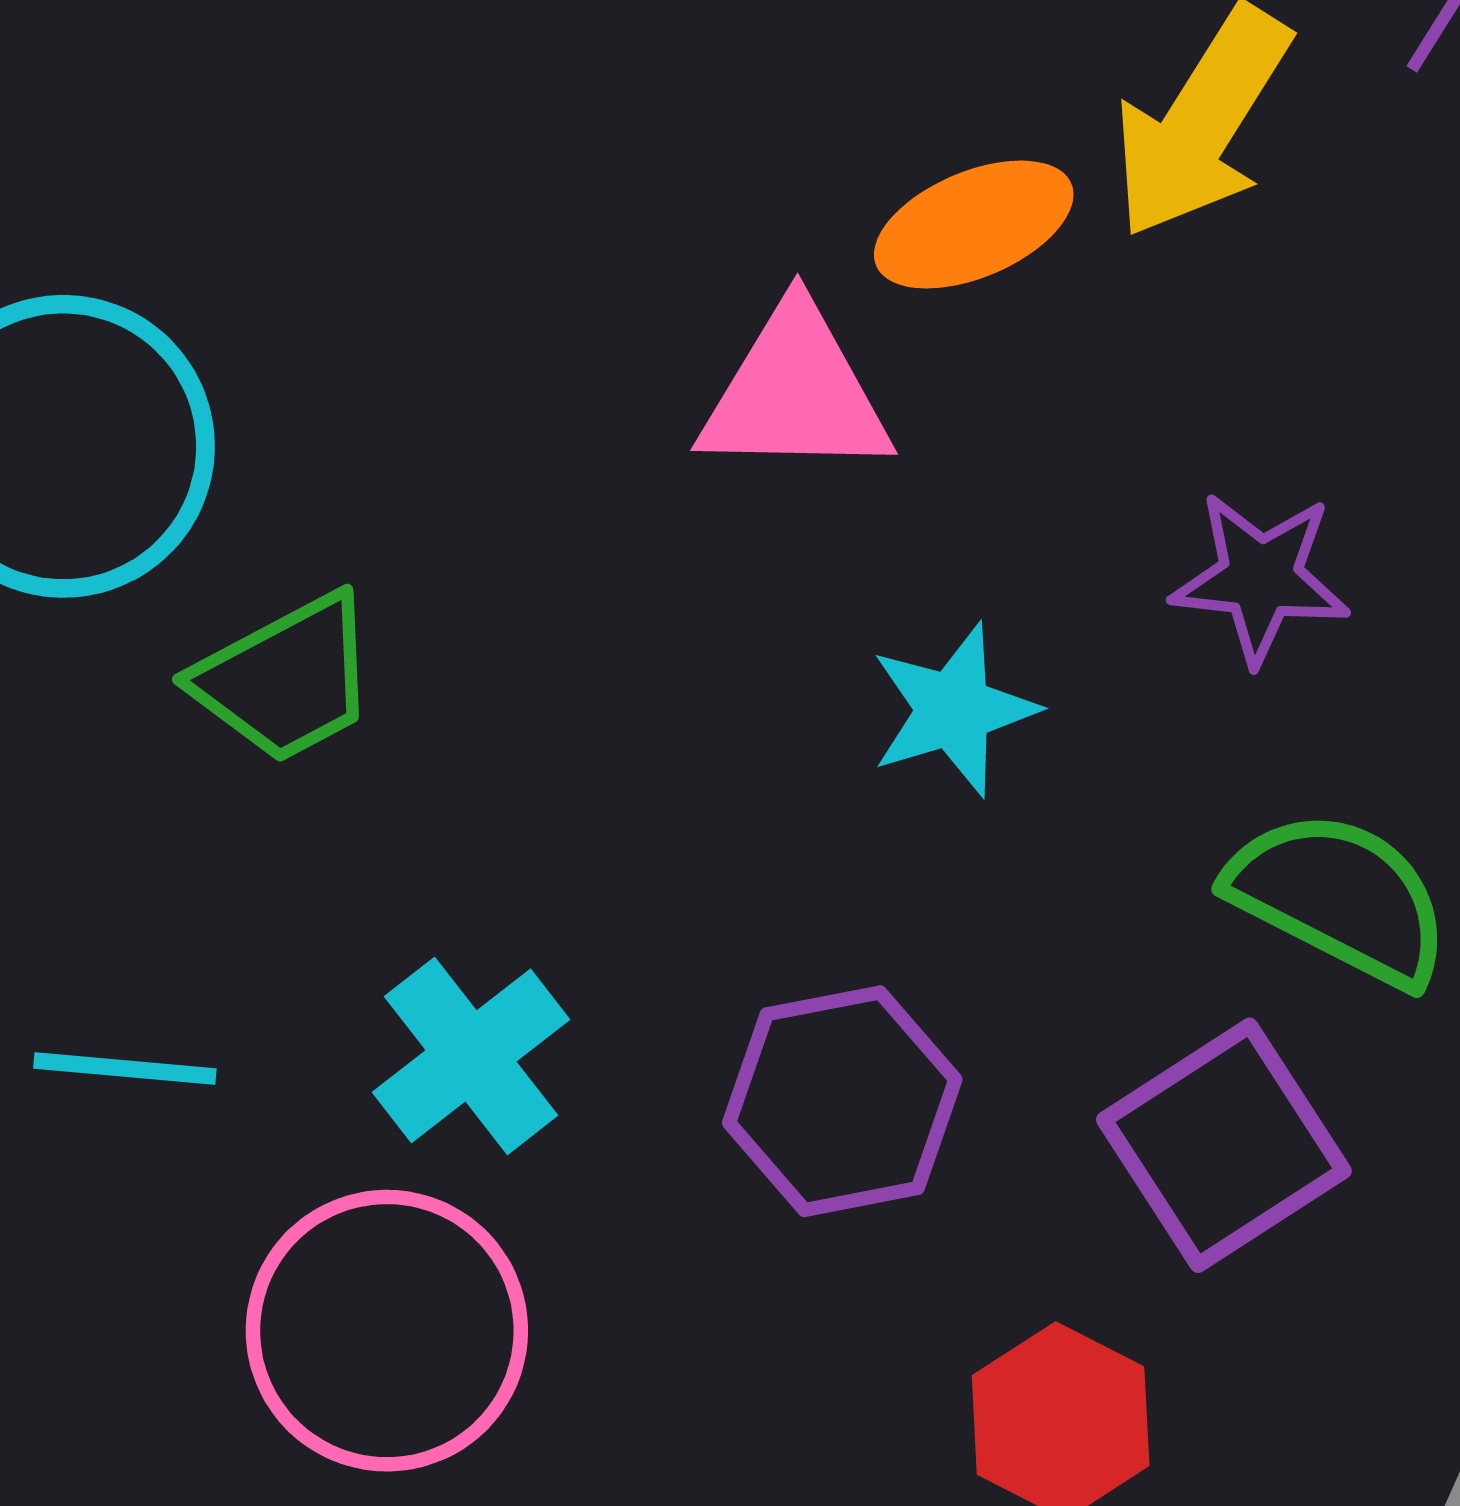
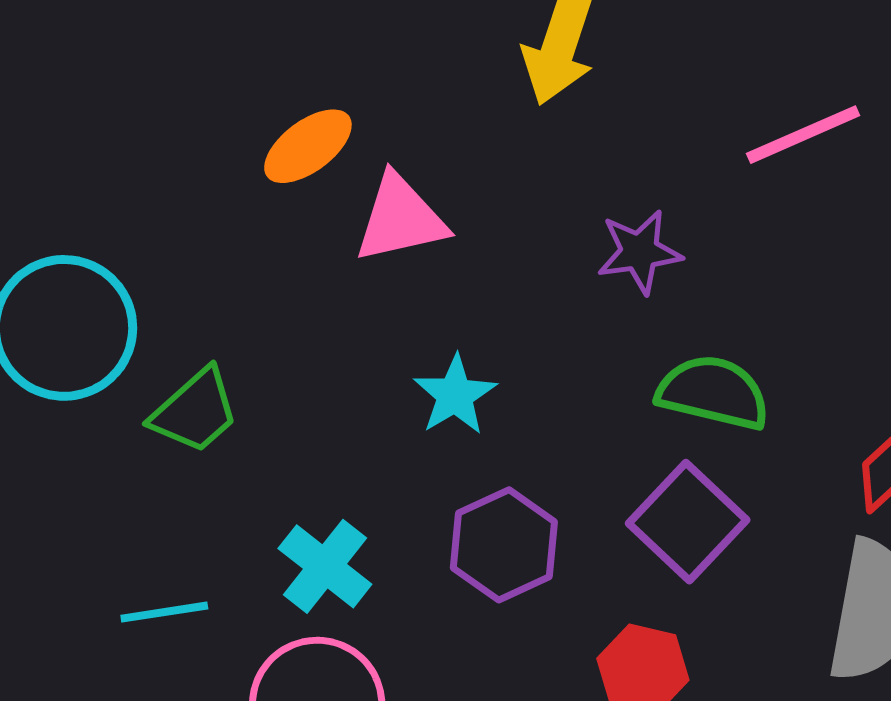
orange ellipse: (974, 225) -> (308, 146), moved
cyan star: (953, 710) -> (455, 395), moved

